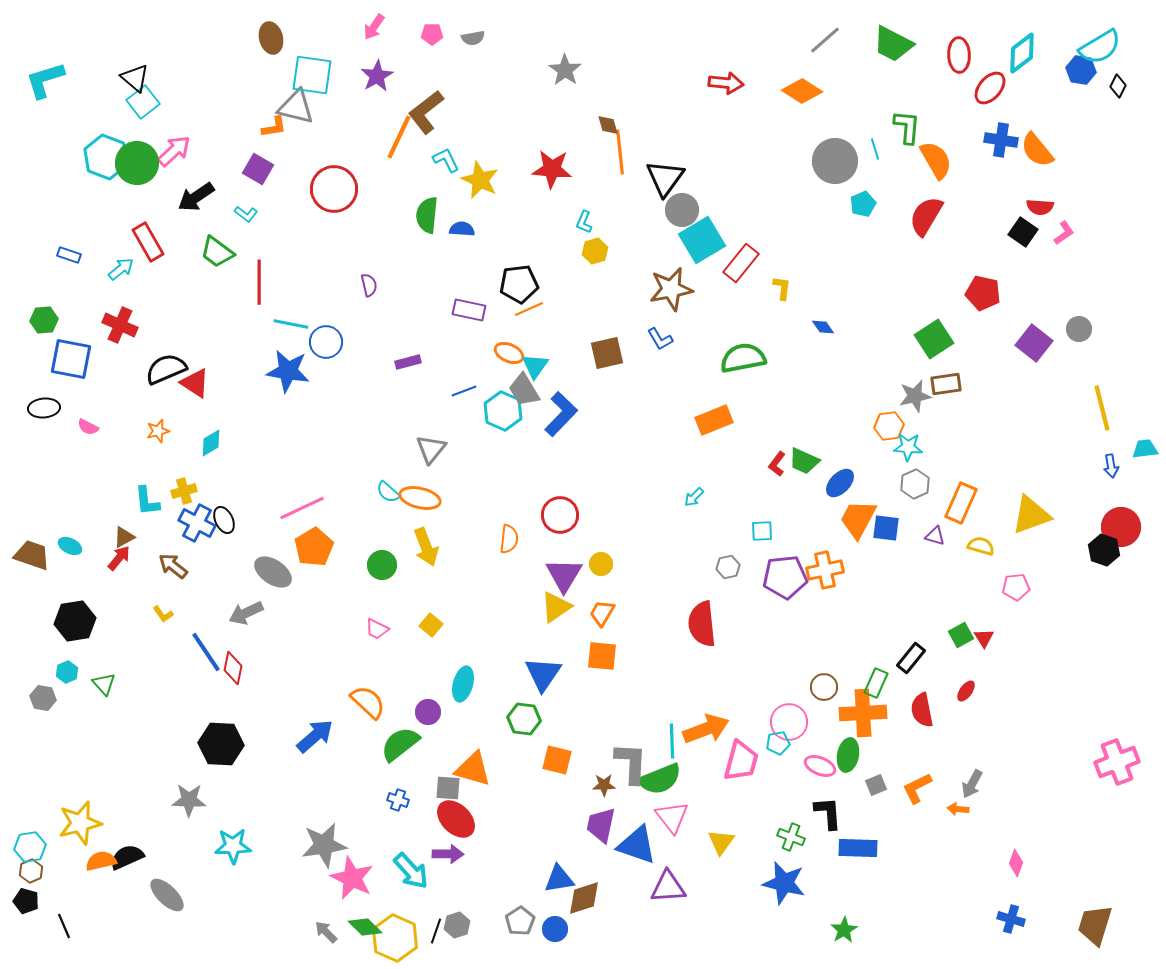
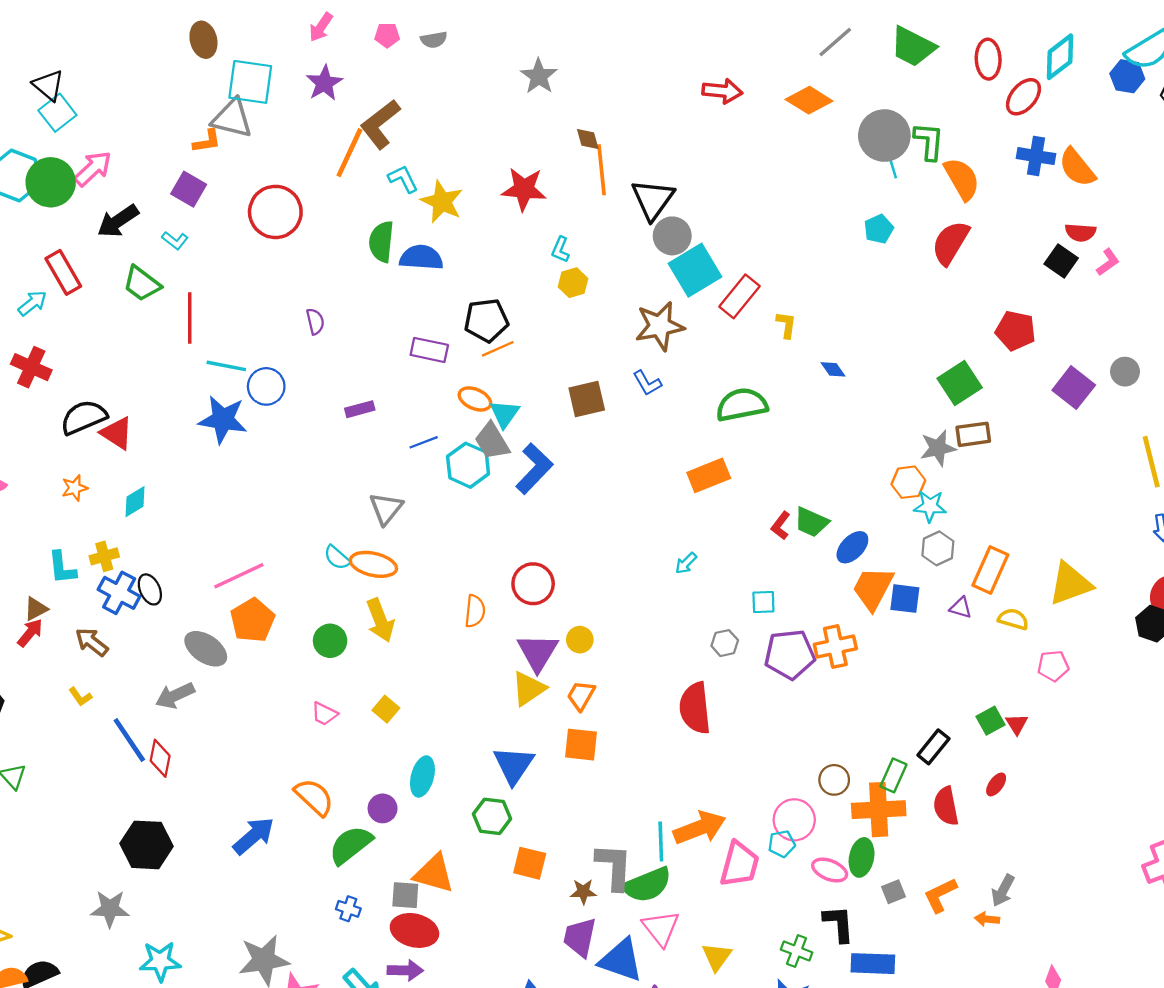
gray circle: (835, 161) -> (884, 136), moved
blue semicircle: (462, 229) -> (421, 258), size x1.5
red ellipse: (456, 819) -> (414, 930), turned -30

